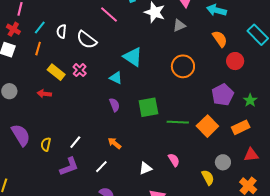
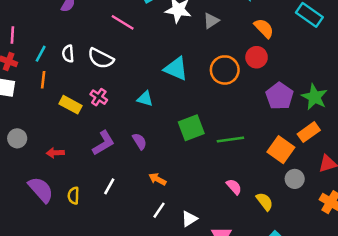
cyan triangle: (133, 57) -> (176, 69), moved
red circle: (235, 61) -> (257, 57), moved
red arrow: (44, 94) -> (55, 153), moved
green star: (250, 100) -> (315, 97), size x1.5
purple semicircle: (114, 105) -> (140, 141), moved
orange square: (207, 126) -> (281, 150), moved
purple L-shape: (69, 167) -> (103, 143), moved
white line: (101, 167) -> (159, 210), moved
white triangle: (146, 168) -> (189, 219), moved
yellow semicircle: (208, 177) -> (265, 202), moved

